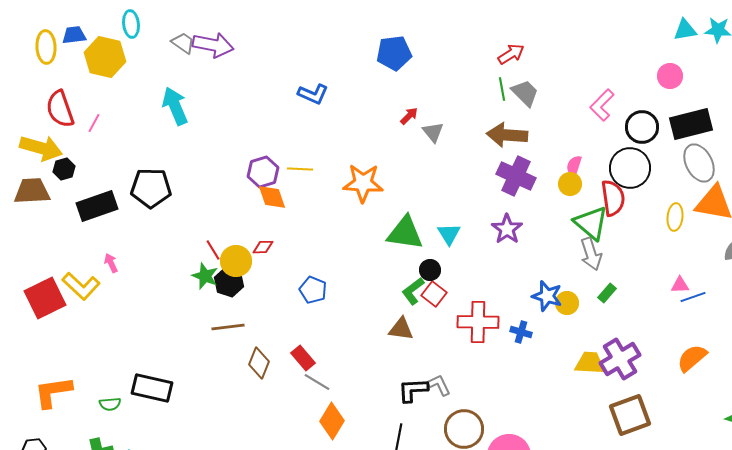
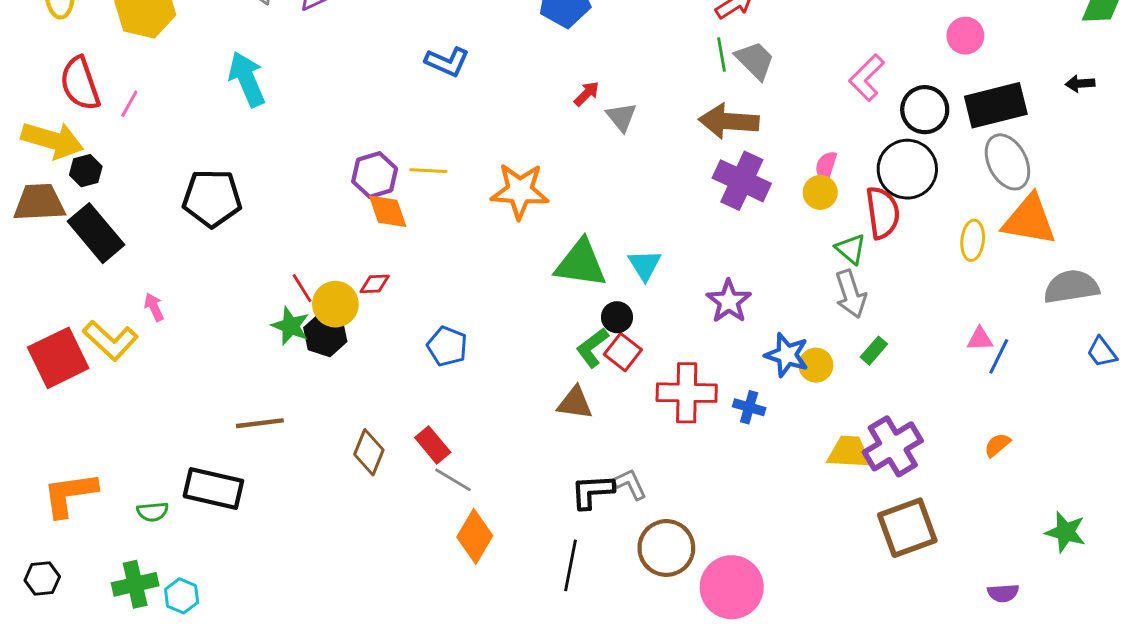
black rectangle: (97, 206) -> (96, 233), moved, turned 69
green triangle: (591, 223) -> (851, 249), size x0.6
purple star: (507, 229) -> (729, 301), moved
blue line: (693, 297) -> (999, 356), turned -45
brown line: (228, 327) -> (260, 423), moved
orange semicircle: (692, 358) -> (997, 445), size x0.6

